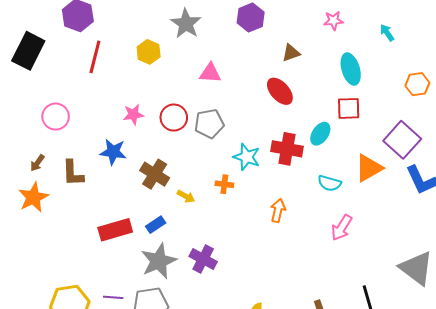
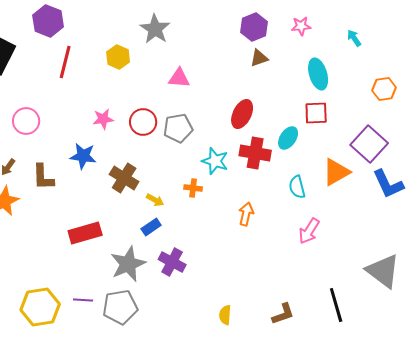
purple hexagon: (251, 17) -> (254, 27), moved
red ellipse: (280, 91) -> (242, 114), moved, turned 68
cyan semicircle: (329, 183) -> (297, 187), turned 60
blue rectangle: (156, 225) -> (151, 227), moved

